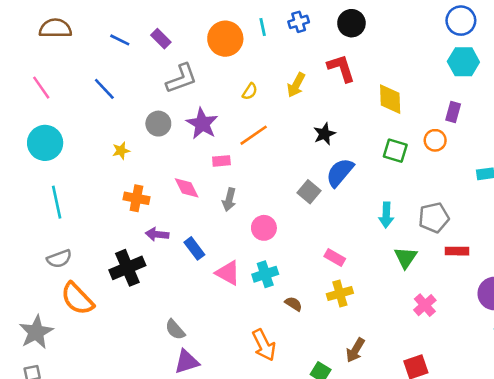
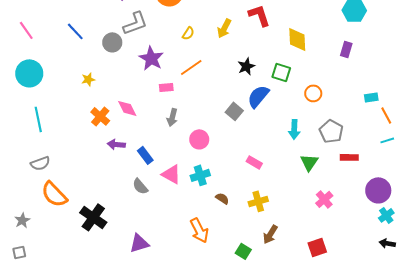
gray circle: (158, 124) -> (112, 42), moved
orange circle: (435, 140) -> (313, 93), moved
green square: (395, 151) -> (281, 72), moved
pink diamond: (187, 188) -> (127, 108), moved
orange cross: (136, 198) -> (100, 116), turned 30
gray pentagon: (434, 218) -> (331, 131), turned -30
black cross: (127, 268) -> (93, 217), moved, turned -32
yellow cross: (340, 294) -> (258, 201), moved
gray semicircle: (175, 330) -> (140, 186), moved
gray star: (36, 332) -> (22, 220), size x0.6

